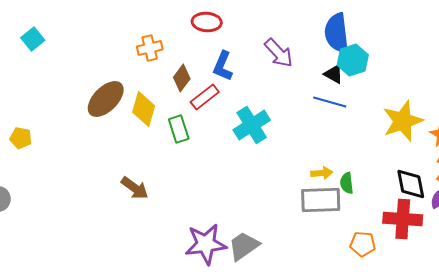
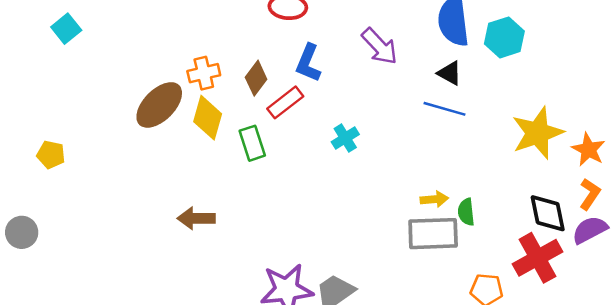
orange cross: (150, 48) -> (204, 73), moved
cyan hexagon: (353, 60) -> (504, 37), moved
cyan cross: (252, 125) -> (345, 138), size x0.6
brown arrow: (135, 188) -> (196, 218), turned 144
red cross: (403, 219) -> (537, 258), turned -33

